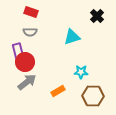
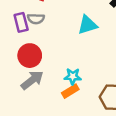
purple rectangle: (18, 51) -> (21, 22), moved
cyan star: (81, 72) -> (73, 76), moved

